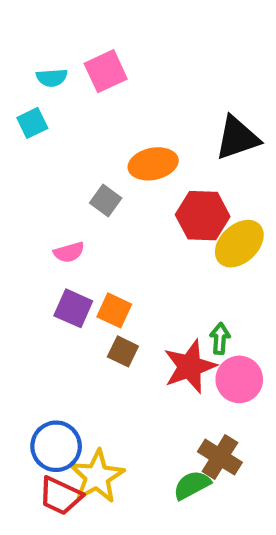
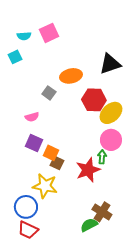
orange square: (114, 310) -> (51, 153), moved
pink circle: (239, 379) -> (111, 140), moved
yellow star: (97, 476) -> (45, 186), moved, turned -30

